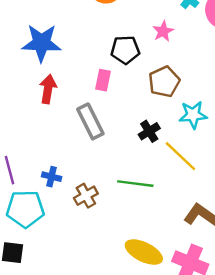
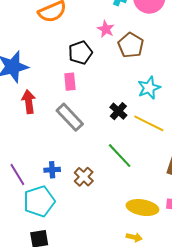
brown pentagon: (164, 82) -> (131, 45), moved
green line: (135, 184) -> (120, 156), turned 56

